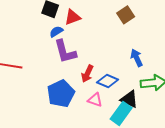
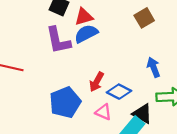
blue semicircle: (56, 32) -> (86, 34), moved, size x1.5
purple L-shape: (65, 52) -> (58, 40), moved

